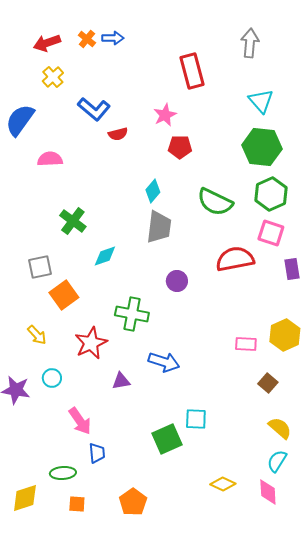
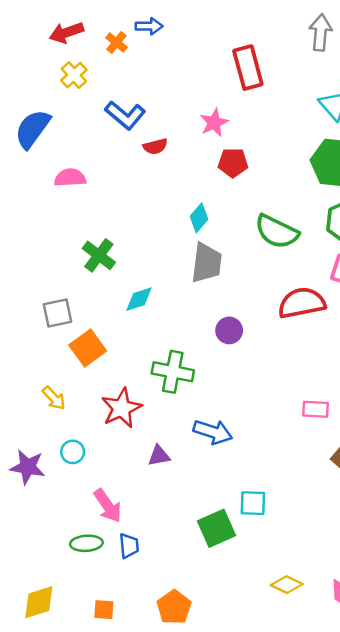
orange cross: (87, 39) -> (116, 43), moved
green ellipse: (63, 473) -> (86, 543), moved

